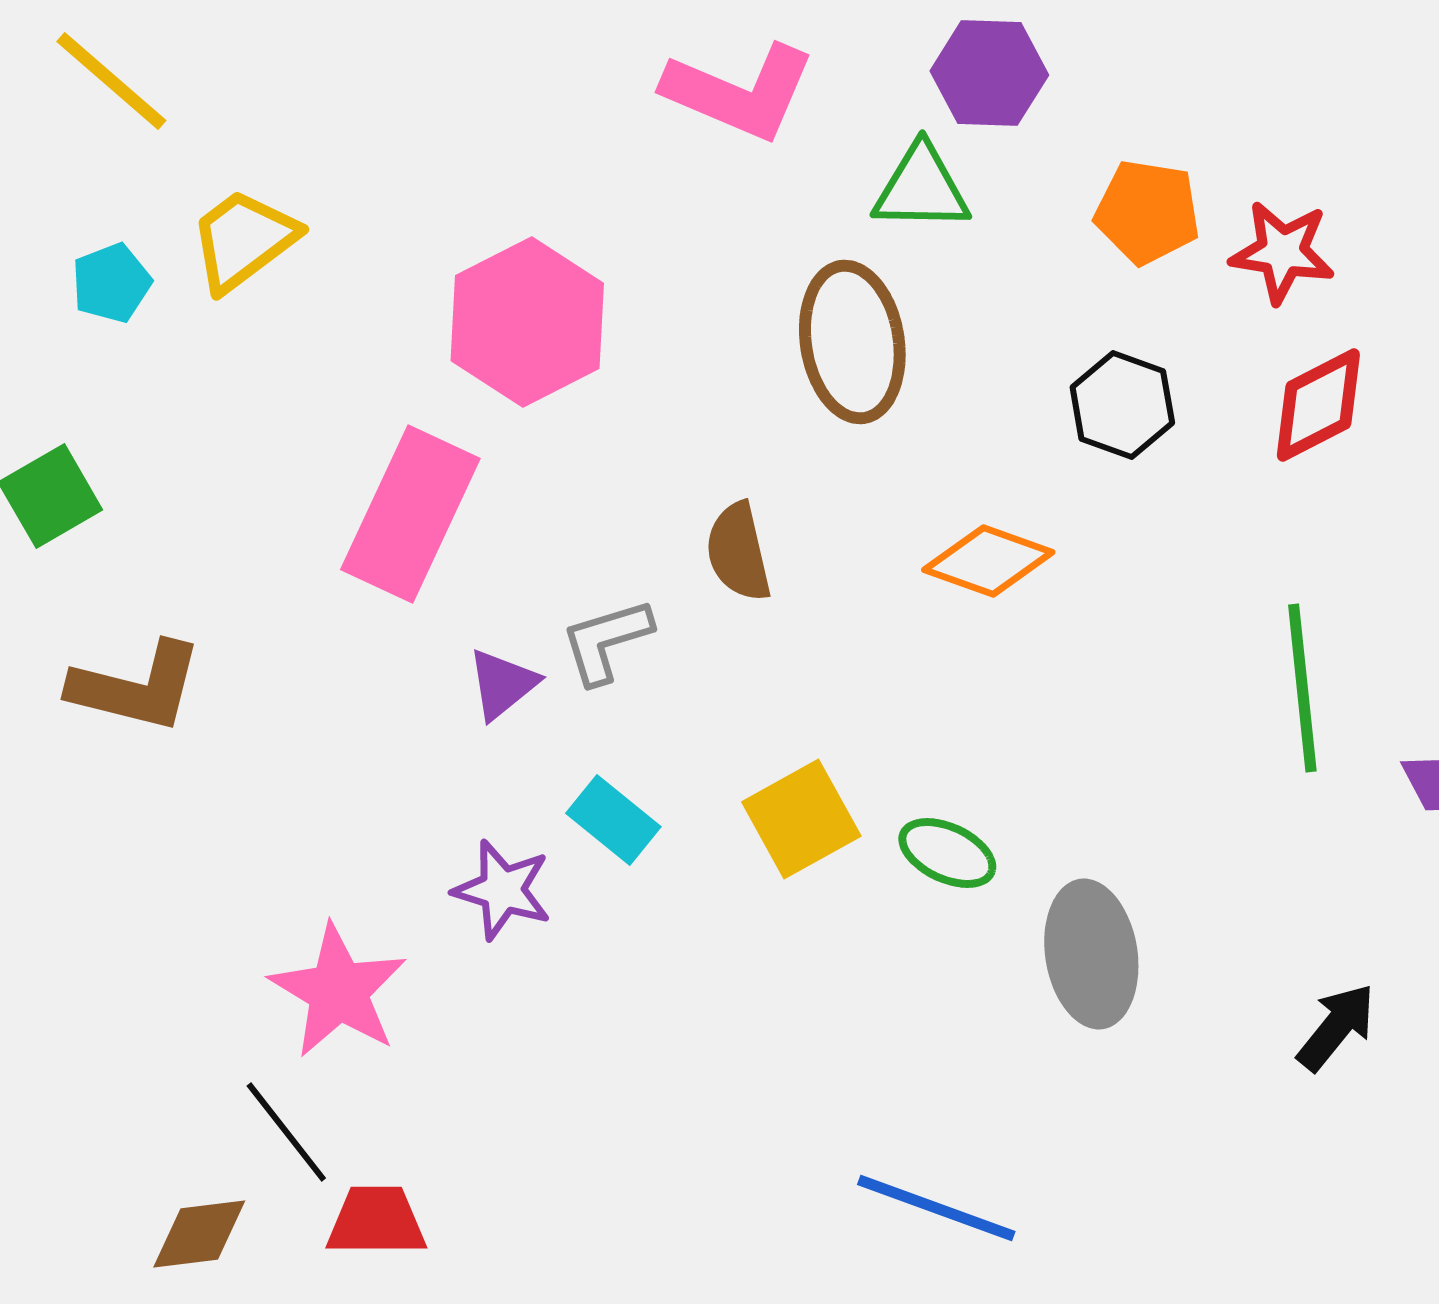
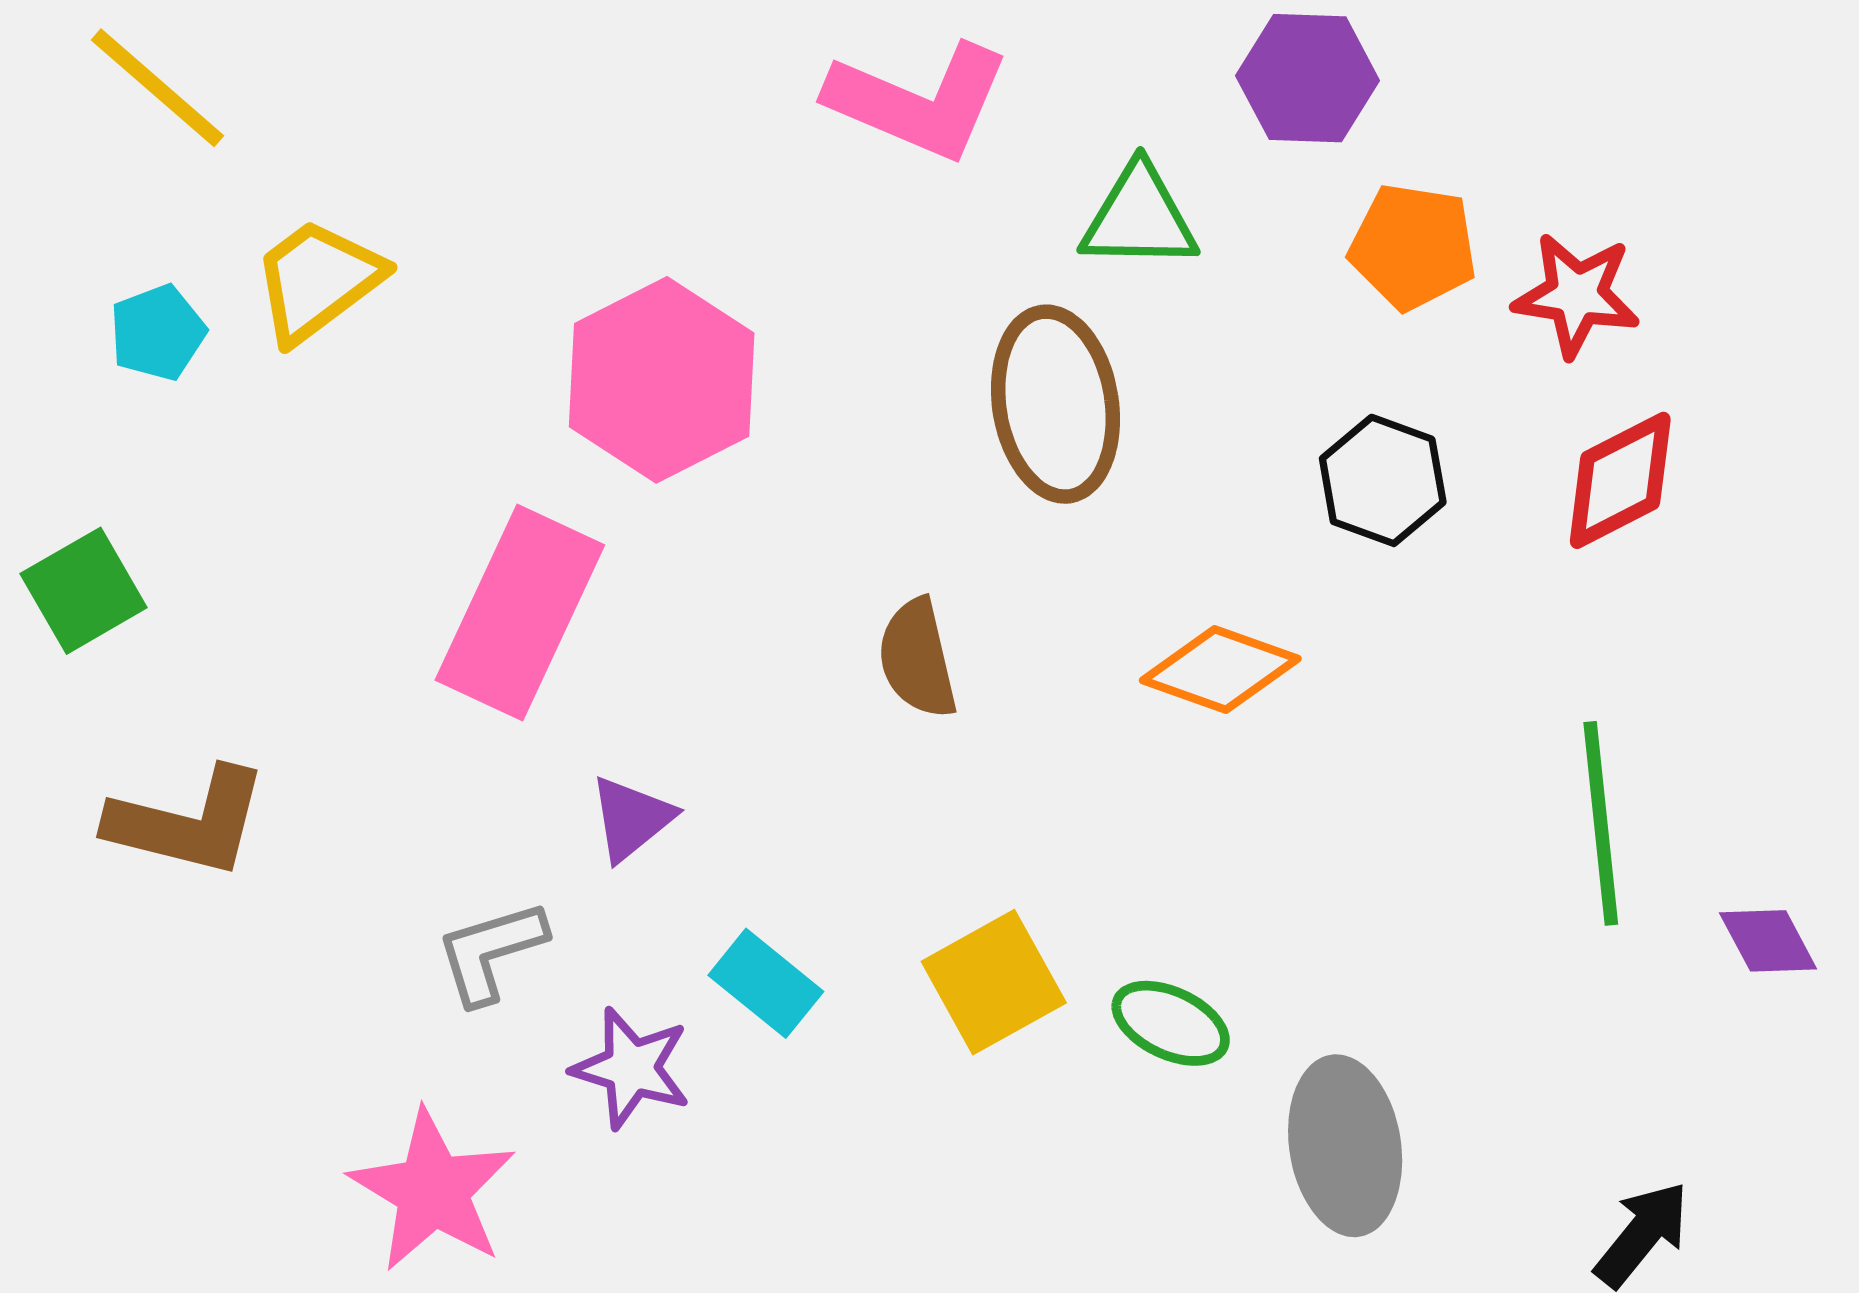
purple hexagon: (989, 73) -> (1308, 78), moved
gray L-shape: (606, 641) -> (491, 952), moved

